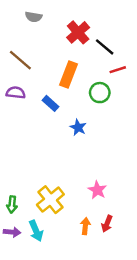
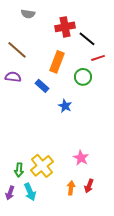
red cross: (78, 32) -> (65, 27), turned 30
green arrow: (12, 204) -> (19, 170), moved
purple arrow: (12, 232) -> (10, 193), turned 104

